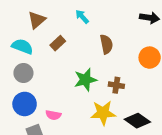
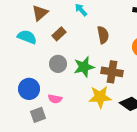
gray circle: (23, 73) -> (58, 64), moved
brown cross: (116, 85) -> (112, 72), size x1.5

